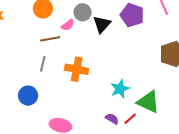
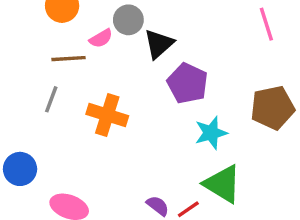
purple pentagon: (132, 15) -> (188, 83), moved
cyan star: (120, 89) -> (211, 133), moved
blue circle: (28, 96) -> (20, 169), moved

